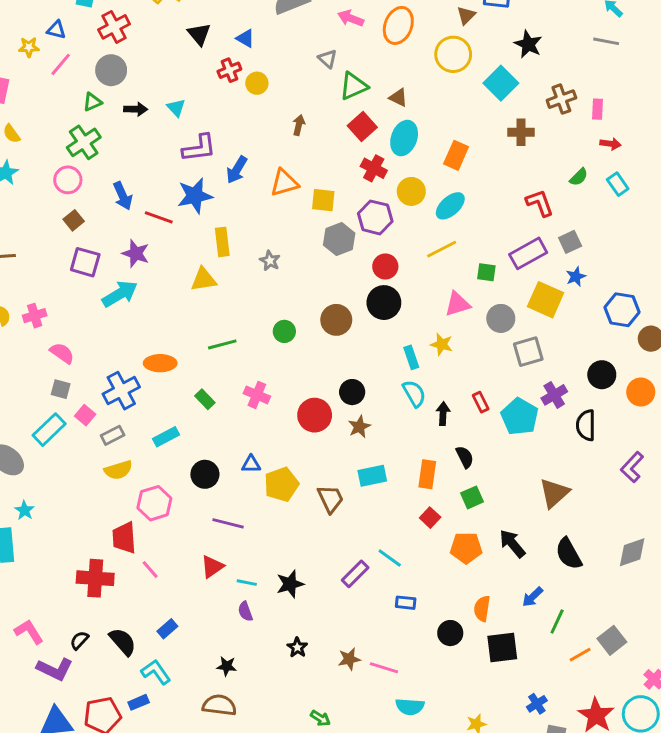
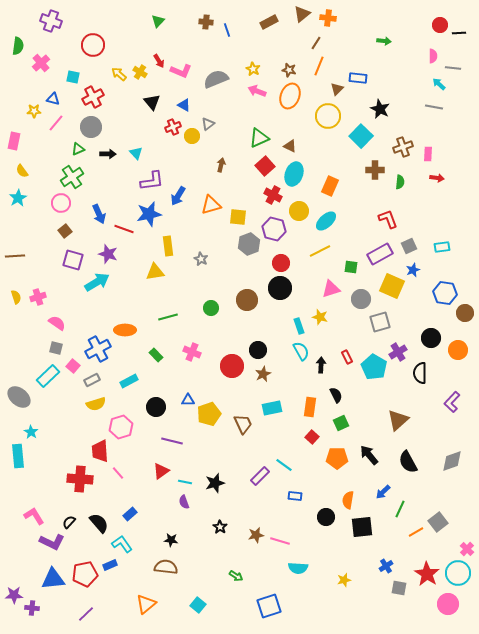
gray triangle: (328, 59) -> (208, 124), moved, turned 40
green semicircle: (579, 177) -> (400, 182), moved, turned -40
cyan rectangle: (618, 184) -> (442, 247), moved, turned -63

